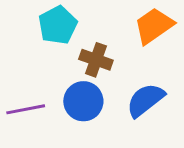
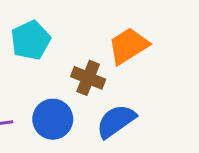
brown cross: (96, 60) -> (88, 78), moved

